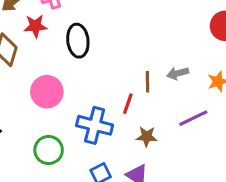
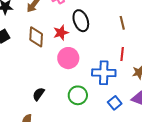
red star: (35, 26) -> (61, 33), moved
brown line: (148, 82) -> (122, 23), moved

